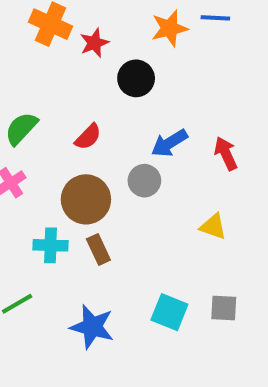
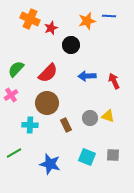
red semicircle: (88, 137) -> (48, 73), size x1.5
blue arrow: (169, 143) -> (87, 76), turned 30
gray circle: (144, 181) -> (90, 118), moved
brown rectangle: (98, 250) -> (66, 125), moved

